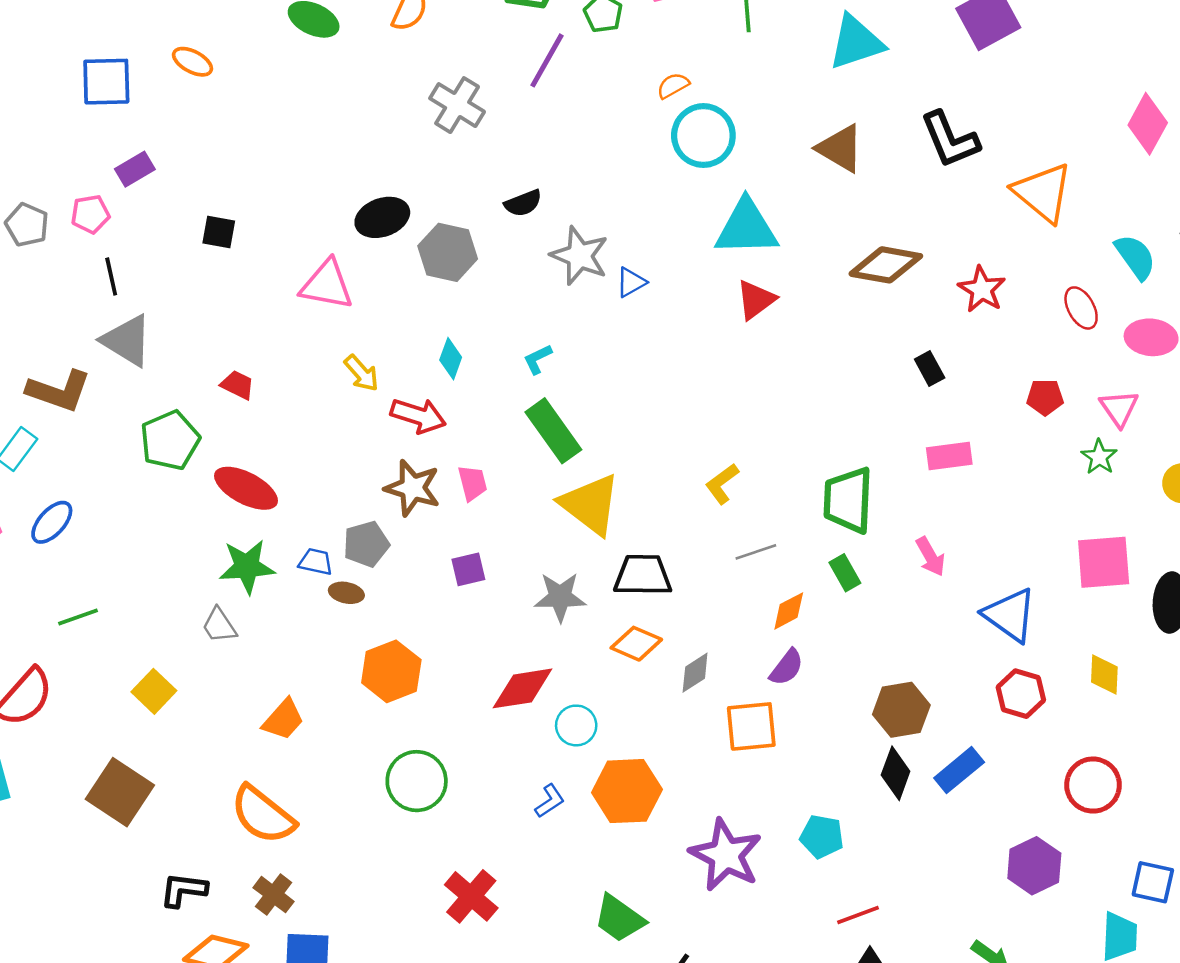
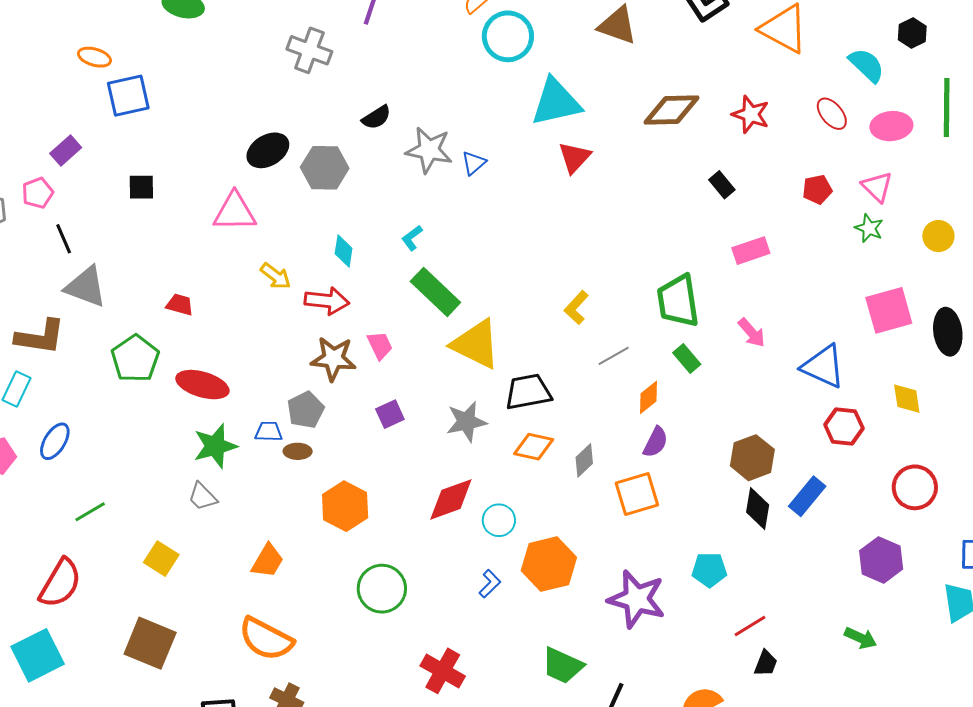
blue square: (106, 82) -> (128, 96), moved

